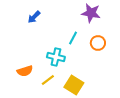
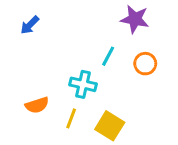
blue arrow: (34, 17) -> (30, 25), moved
yellow line: (48, 80) -> (71, 118), turned -32

